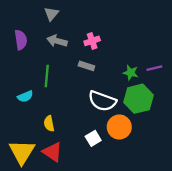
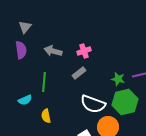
gray triangle: (51, 14) -> (25, 27), moved
gray rectangle: (86, 66) -> (79, 73), turned -56
yellow semicircle: (49, 124) -> (46, 116), moved

